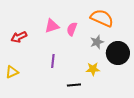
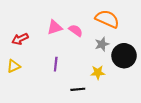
pink semicircle: (72, 29) -> (76, 30), turned 104
yellow triangle: (12, 72) -> (14, 66), moved

